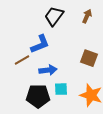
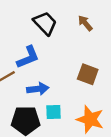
black trapezoid: (54, 16) -> (45, 23), turned 100
brown arrow: (87, 16) -> (85, 23), turned -64

